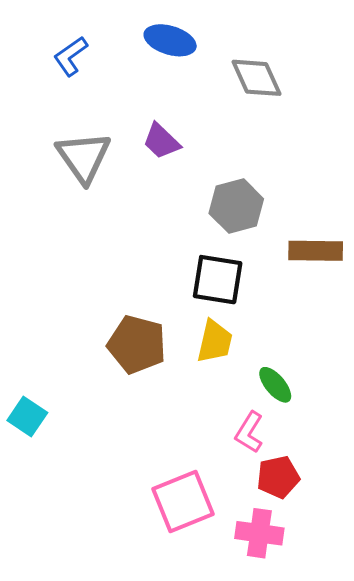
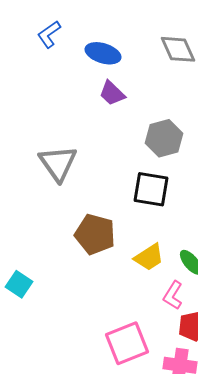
blue ellipse: (170, 40) -> (103, 53), moved
gray triangle: (84, 157) -> (58, 163), moved
yellow trapezoid: (215, 342) -> (149, 257), moved, turned 44

